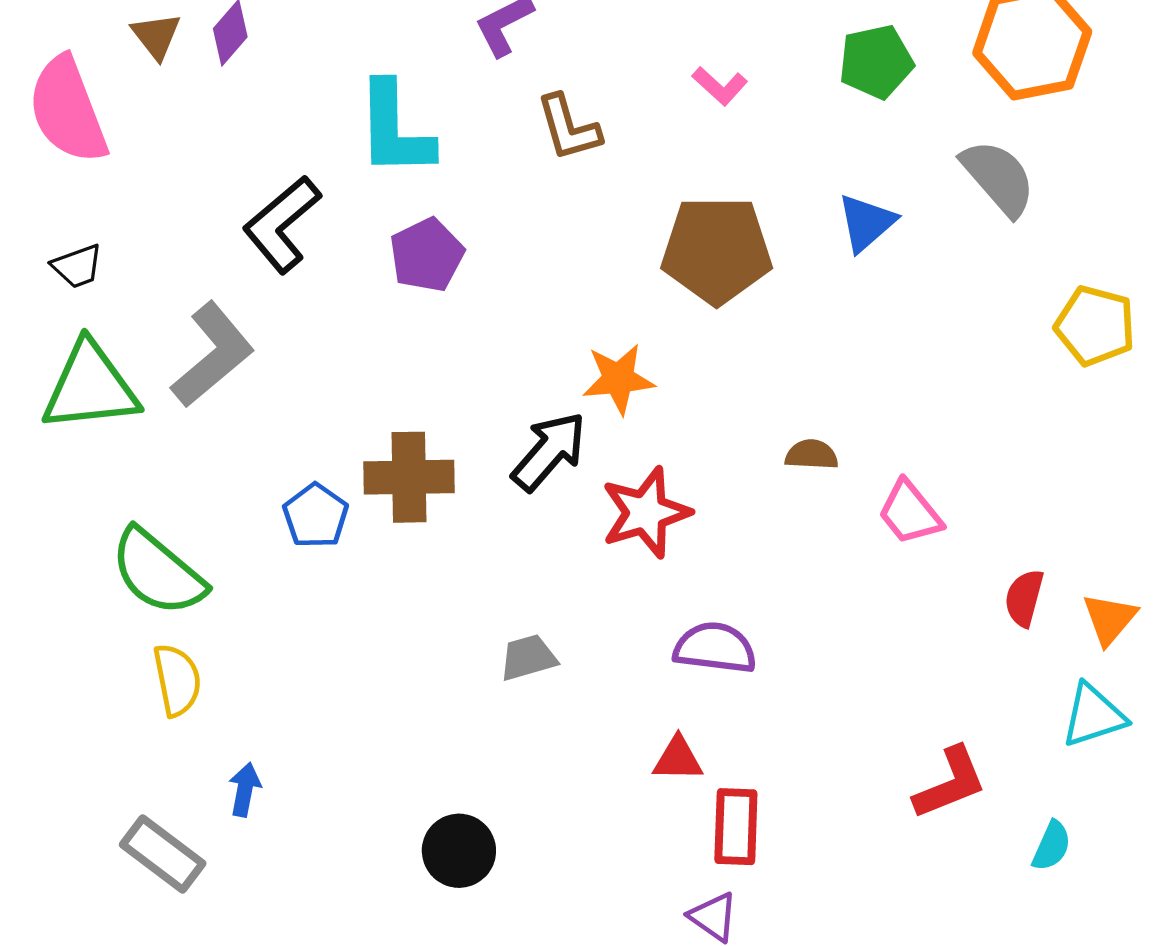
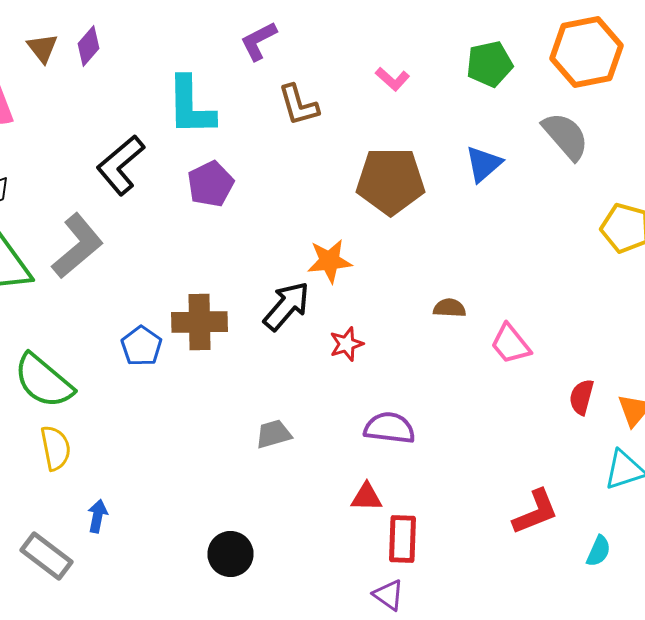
red star: (646, 513) -> (346, 344), size x0.6

